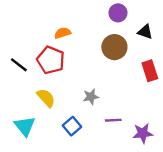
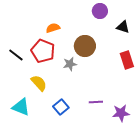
brown circle: (114, 47) -> (85, 46), moved
gray star: (91, 97) -> (70, 64), moved
cyan triangle: (25, 126) -> (21, 107), turned -30

